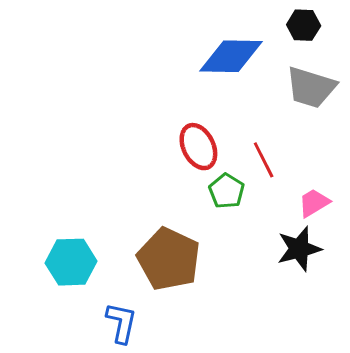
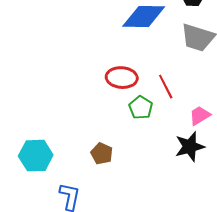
red ellipse: (198, 147) -> (122, 78), turned -60
brown pentagon: (169, 259) -> (102, 154), size x0.5

